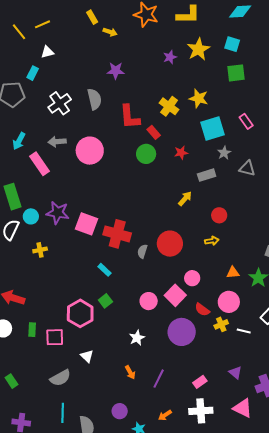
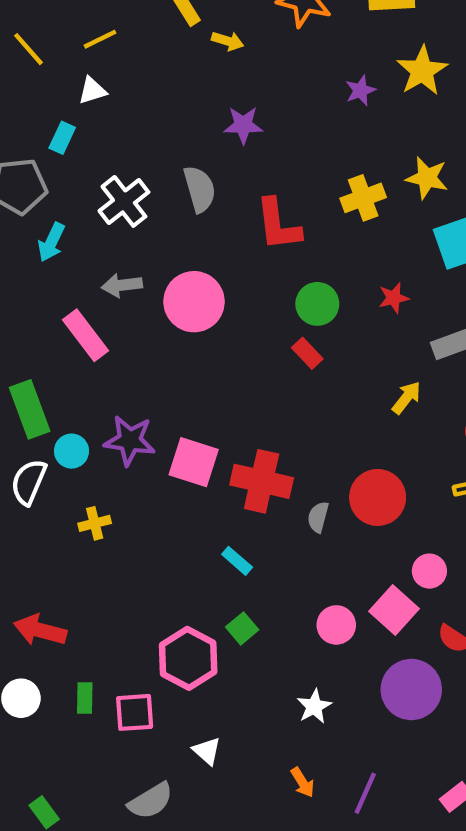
yellow line: (42, 24) -> (100, 39), moved
yellow cross: (169, 106) -> (363, 198), turned 36
red rectangle: (154, 132) -> (307, 353), moved
cyan arrow: (19, 141) -> (51, 242), moved

